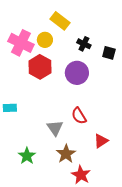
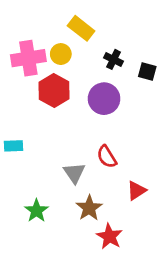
pink cross: (21, 43) -> (28, 58), turned -35

